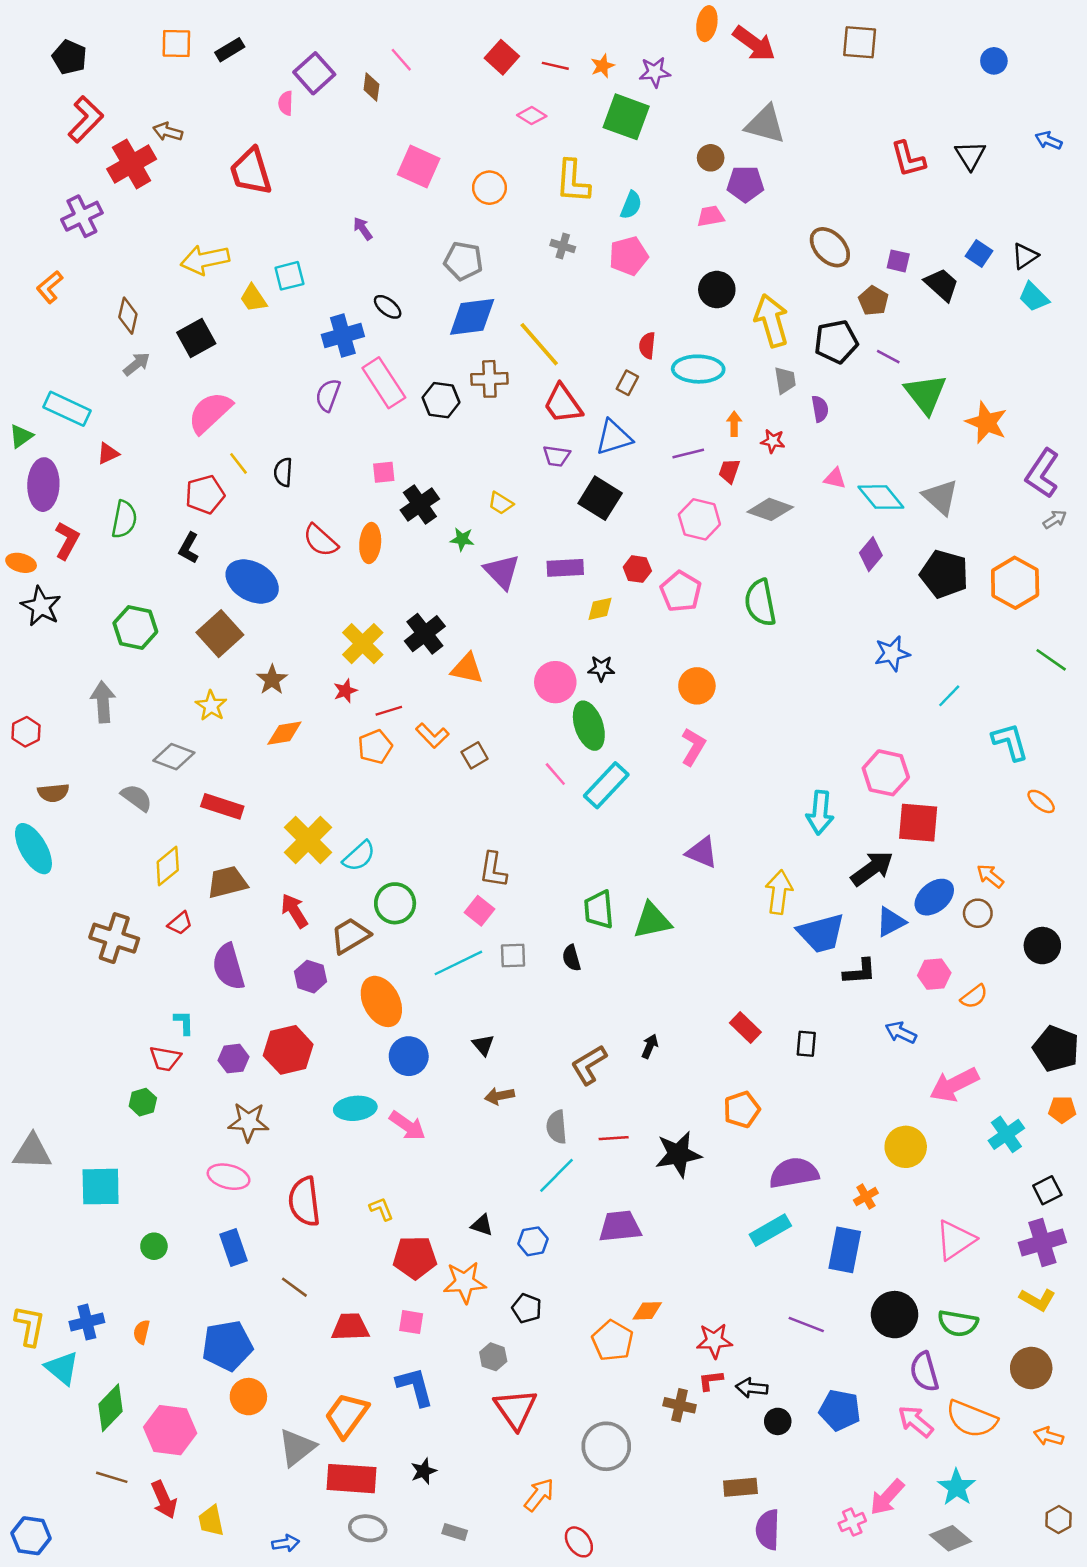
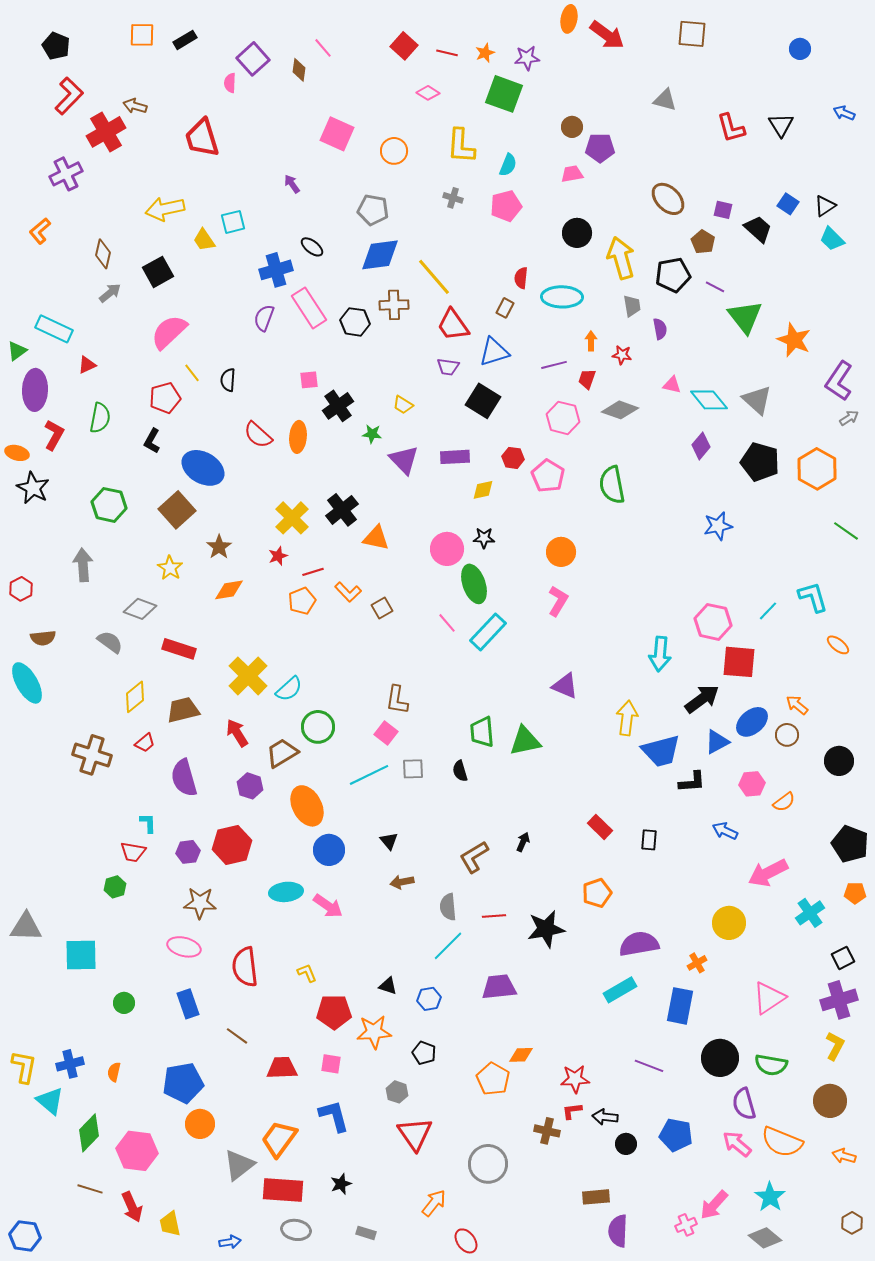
gray triangle: (765, 124) -> (665, 100), moved, size x0.7
cyan line: (949, 696) -> (768, 611), moved
yellow L-shape: (1037, 1300) -> (835, 1046), turned -92

